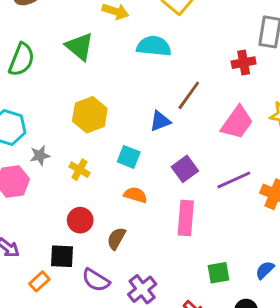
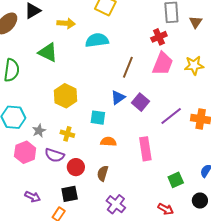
blue triangle: (160, 121) -> (118, 97), moved
pink trapezoid: (237, 122) -> (163, 64), moved
purple square: (185, 169) -> (141, 102), moved
purple semicircle: (96, 280) -> (55, 155), moved
purple cross: (142, 289) -> (116, 204), moved

